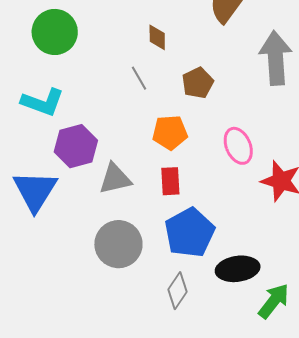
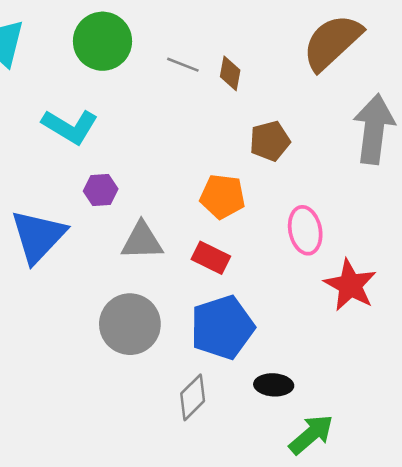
gray line: (139, 78) -> (183, 65), moved, turned -50
purple hexagon: (76, 146) -> (101, 190), size x0.6
red rectangle: (170, 181) -> (211, 258), turned -72
black ellipse: (238, 269) -> (274, 385), size x0.7

